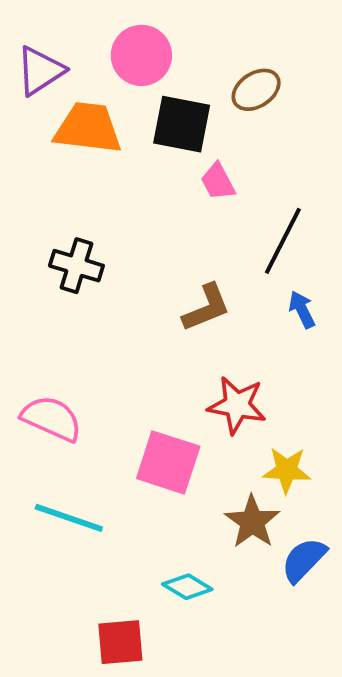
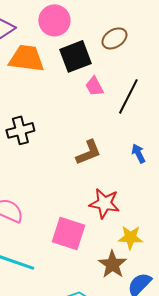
black square: (182, 124) -> (75, 56), turned -32
black line: (283, 241) -> (128, 96), moved
black cross: (76, 266) -> (20, 130), turned -32

